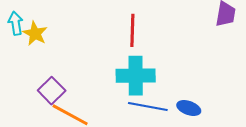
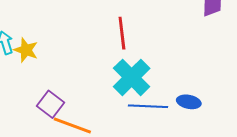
cyan cross: (136, 76) -> (132, 77), turned -36

